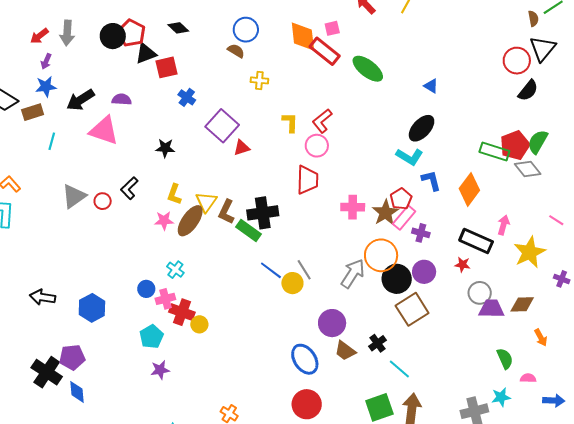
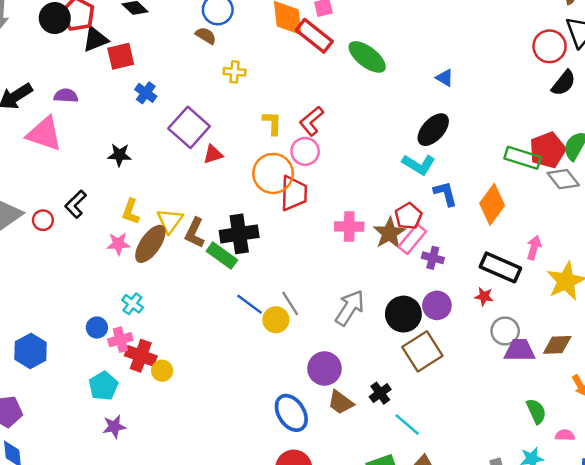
orange circle: (381, 255) -> (273, 173), moved

